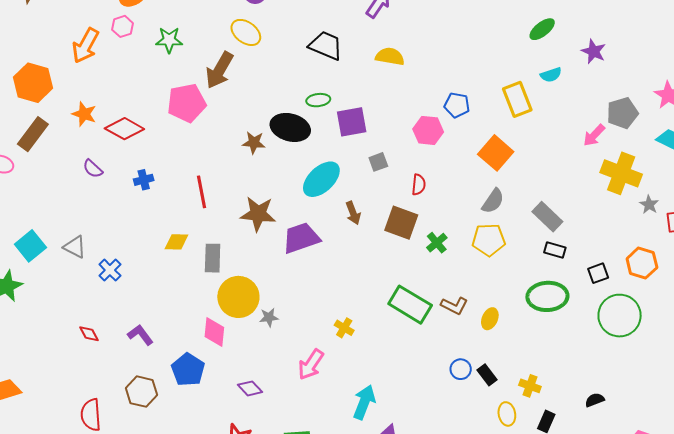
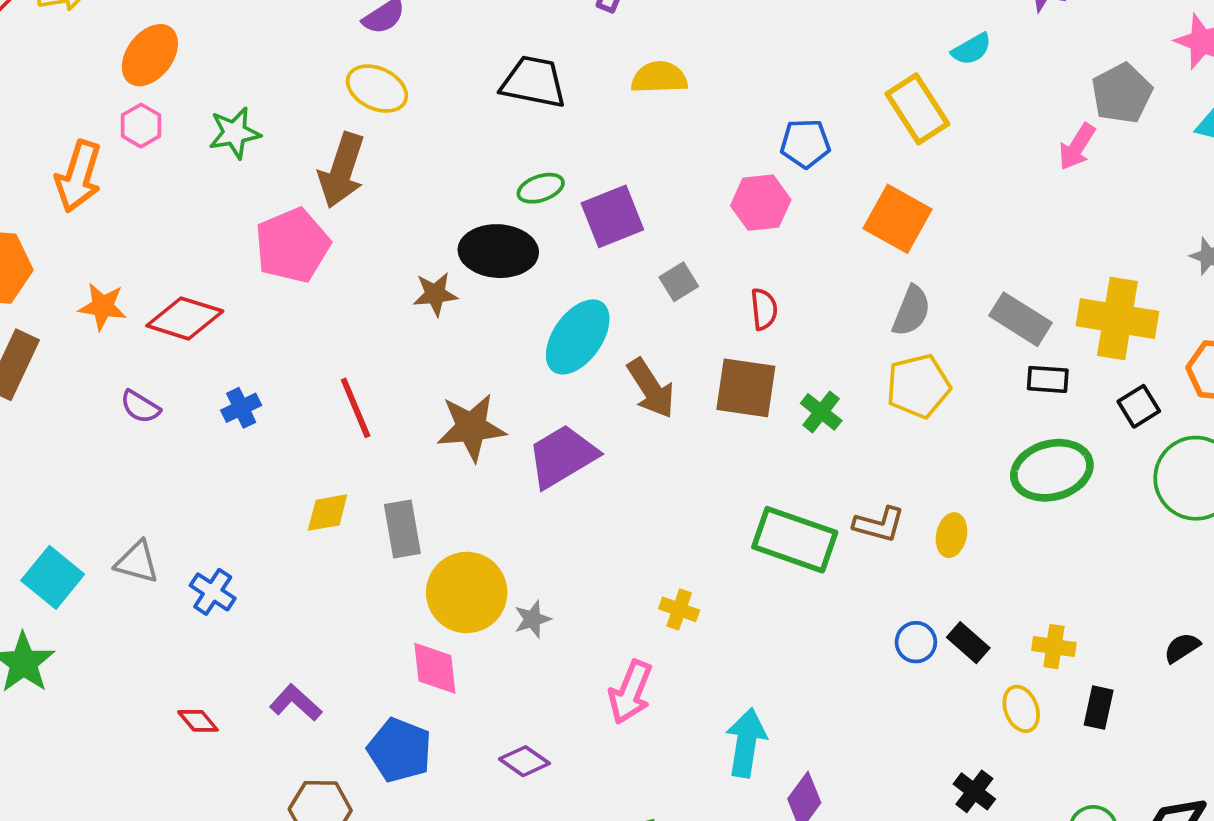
yellow cross: (621, 173) -> (1117, 319), moved
brown arrow: (353, 213) -> (651, 388), size x1.4

